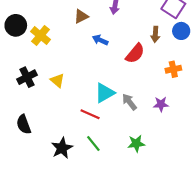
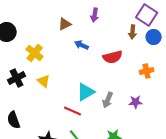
brown arrow: (155, 34) -> (133, 32), moved
yellow cross: (41, 35) -> (35, 53), moved
red semicircle: (135, 53) -> (113, 57), turned 36
gray arrow: (129, 102) -> (108, 100), turned -119

